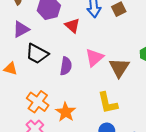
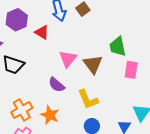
purple semicircle: (66, 66) -> (57, 85), moved, turned 132
orange cross: (38, 102) -> (22, 110), turned 35

